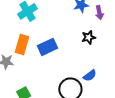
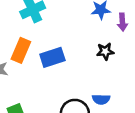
blue semicircle: (90, 76) -> (101, 99), turned 32

